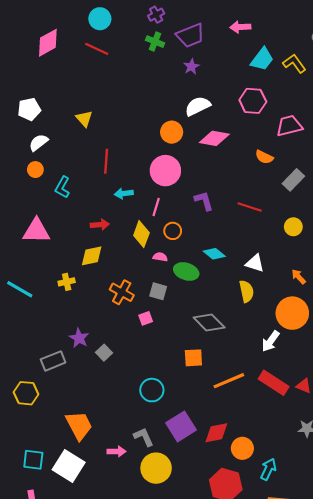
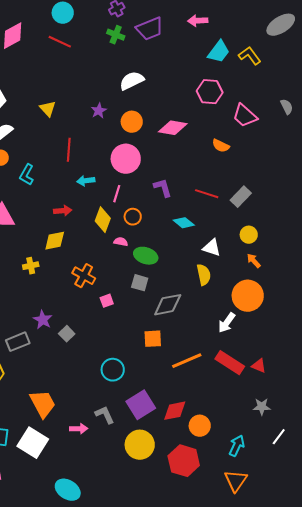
purple star: (191, 67) -> (99, 111), moved
white semicircle: (198, 106) -> (132, 81), moved
pink trapezoid: (289, 126) -> (245, 116), turned -124
gray rectangle: (293, 180) -> (241, 197), moved
yellow circle: (293, 227) -> (249, 235), moved
cyan diamond: (214, 254) -> (184, 223), moved
gray square: (158, 291) -> (140, 283), moved
gray diamond: (209, 322) -> (168, 305), turned -56
yellow circle: (156, 468) -> (140, 445), moved
cyan arrow: (268, 469) -> (237, 446), moved

